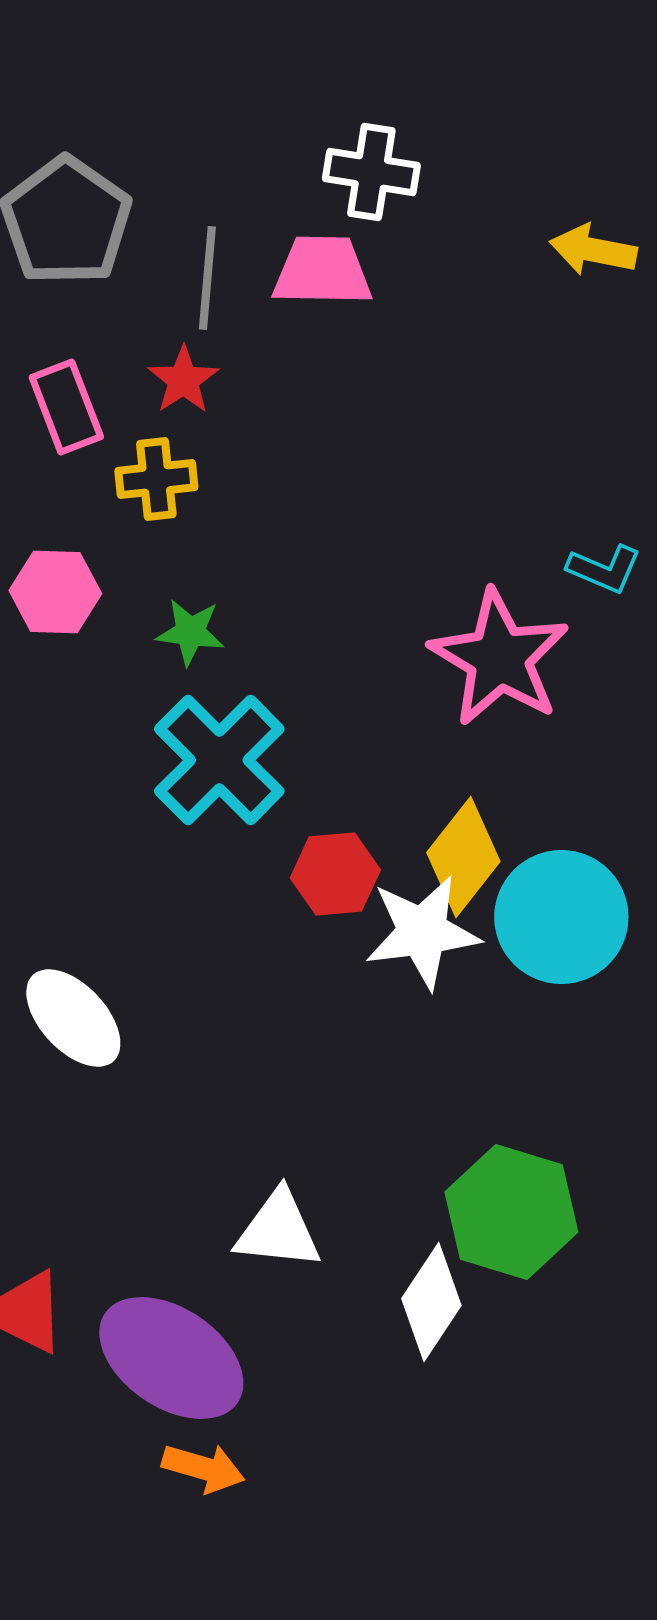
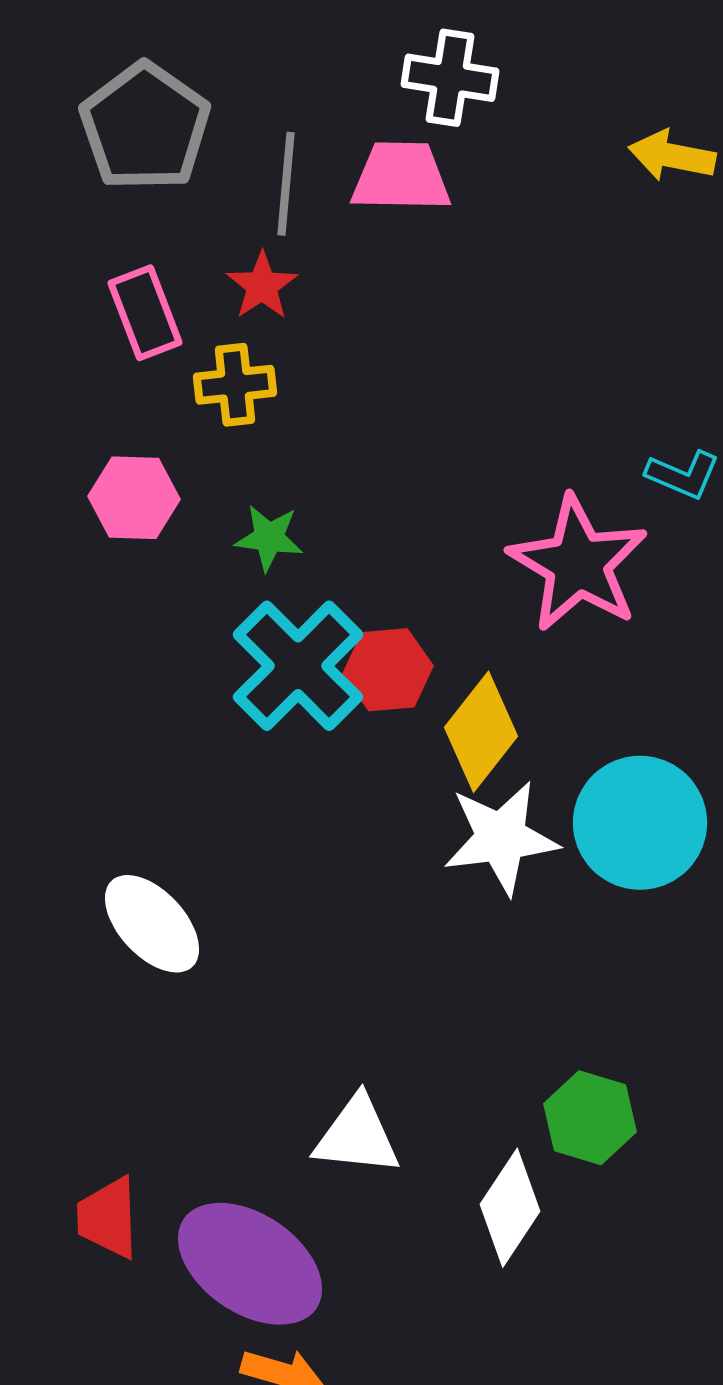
yellow diamond: (463, 857) -> (481, 732), moved
red hexagon: (335, 874) -> (388, 670), moved
green hexagon: (511, 1212) -> (590, 1118), size x0.7

